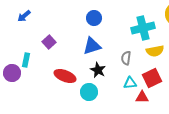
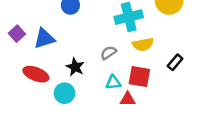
blue triangle: (92, 46) -> (44, 38), moved
gray semicircle: (126, 58) -> (108, 53), turned 48
red square: (152, 78) -> (139, 77), turned 36

